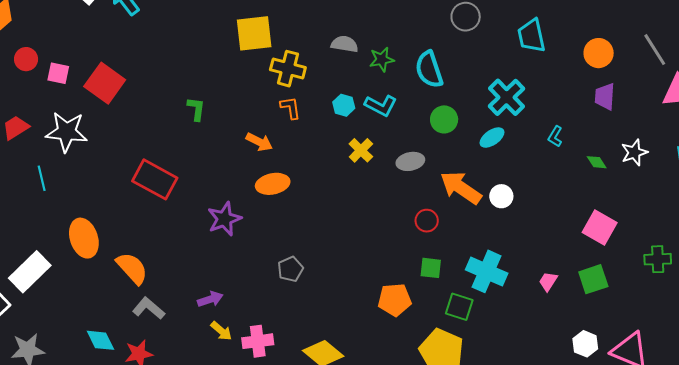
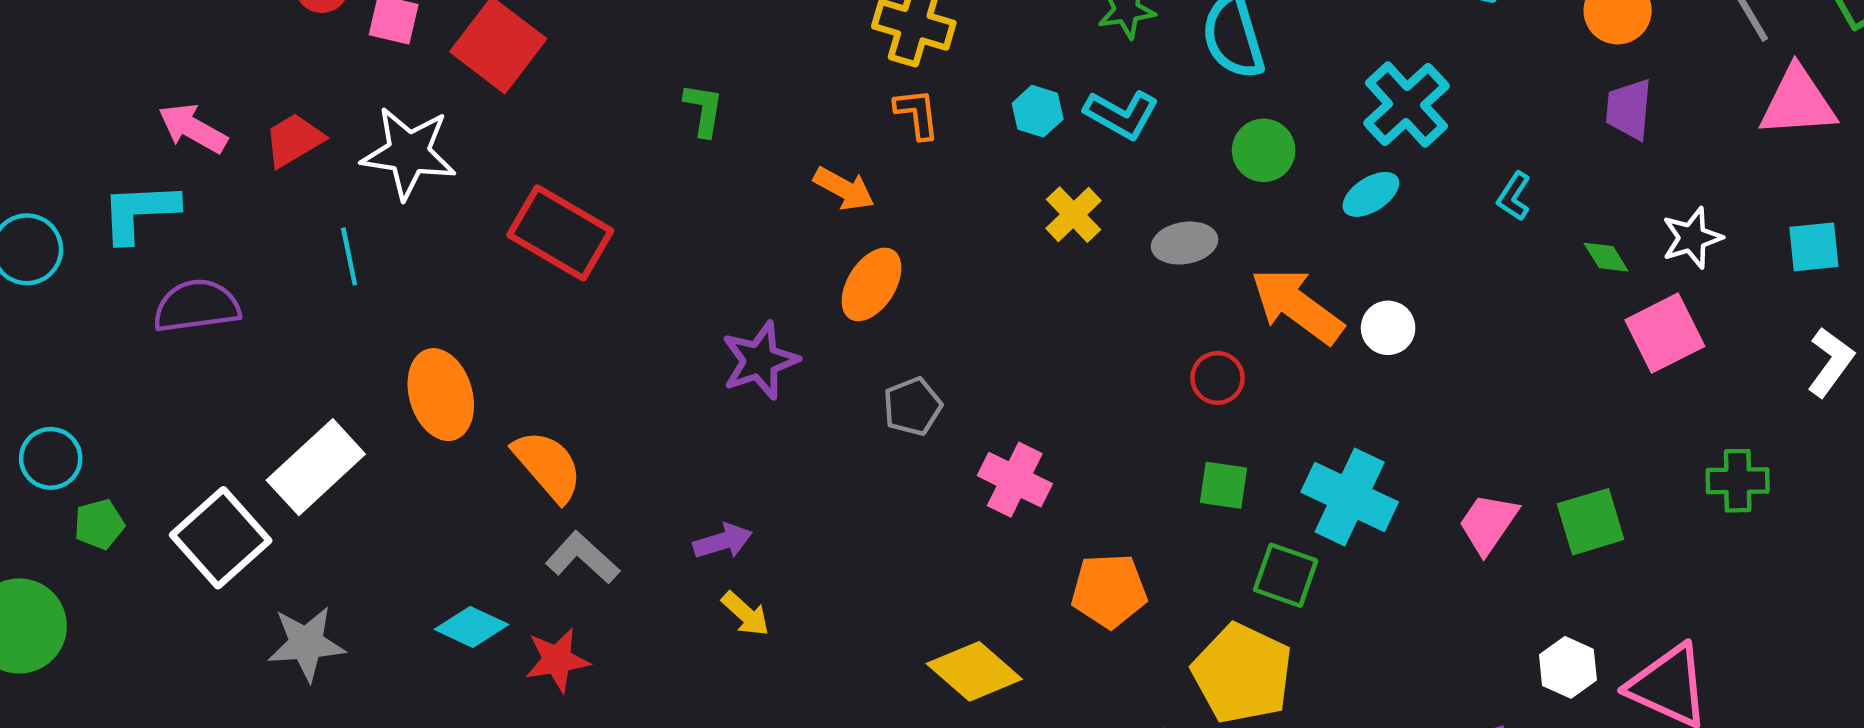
red rectangle: (155, 179) -> (560, 233), moved
orange ellipse: (273, 184) -> (872, 284), turned -48
pink square: (600, 227) -> (1665, 333), moved, turned 32
gray pentagon: (290, 269) -> (912, 406), moved
pink trapezoid: (548, 281) -> (1488, 524), size x1.4
orange pentagon: (395, 300) -> (1109, 591), moved
cyan diamond: (100, 340) -> (471, 627), turned -40
pink cross: (258, 341) -> (1015, 480), moved, turned 32

